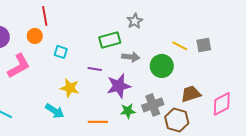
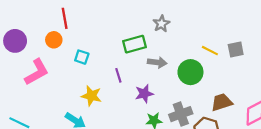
purple line: (95, 69) -> (118, 75), turned 64
purple star: (119, 86) -> (144, 94), size x0.7

